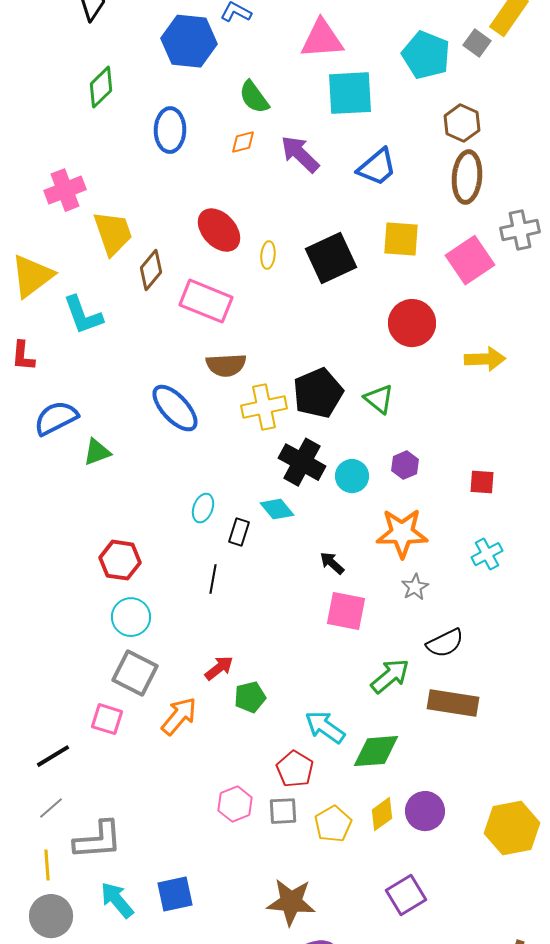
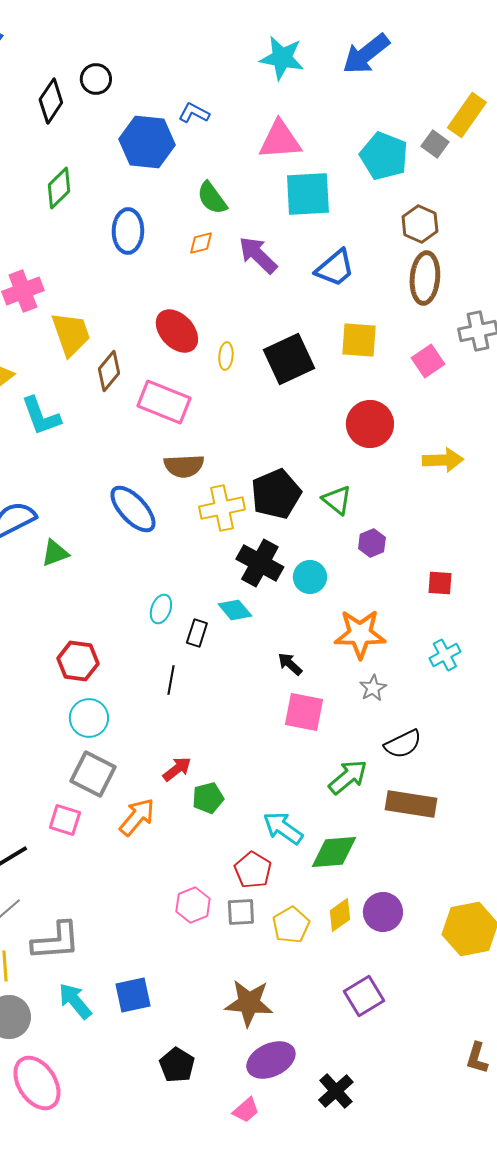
pink square: (470, 260) -> (428, 361), size x0.7
purple hexagon: (405, 465) -> (372, 543), moved

